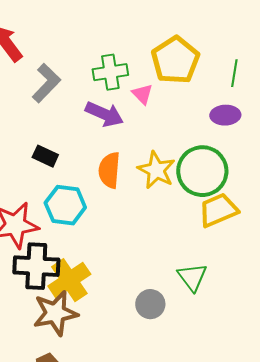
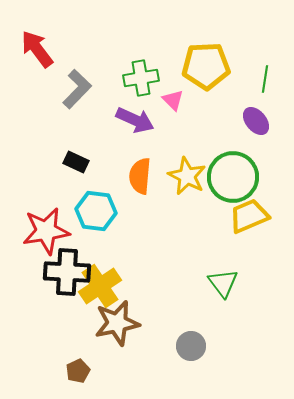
yellow pentagon: (175, 60) -> (206, 66), turned 30
purple ellipse: (225, 115) -> (256, 121), turned 52
gray circle: (150, 304) -> (191, 346), moved
brown star: (55, 313) -> (117, 323), moved

